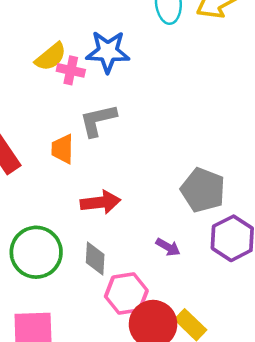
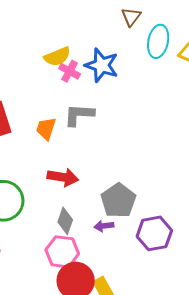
gray pentagon: (203, 190) -> (118, 201), moved
purple arrow: (168, 247) -> (104, 226), turned 126
gray diamond: (95, 258) -> (65, 221), moved

